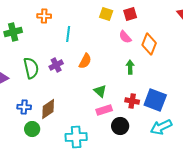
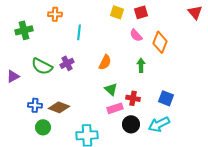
orange semicircle: (85, 61) -> (105, 62), moved
green semicircle: (31, 68) -> (42, 66), turned 130
blue square: (155, 100) -> (166, 98), size x0.7
red cross: (132, 101) -> (133, 98), moved
brown diamond: (48, 109) -> (59, 107), turned 55
cyan arrow: (161, 127) -> (159, 124), moved

